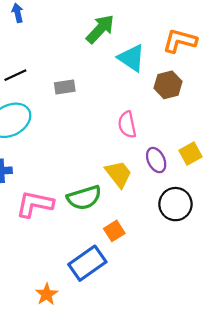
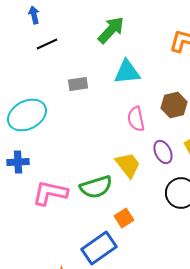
cyan triangle: (131, 58) -> (127, 72), moved, turned -40
black line: (15, 75) -> (47, 44), moved
brown hexagon: (168, 85) -> (174, 105), moved

